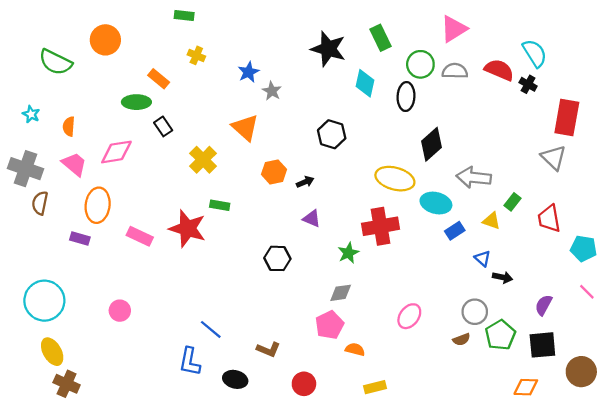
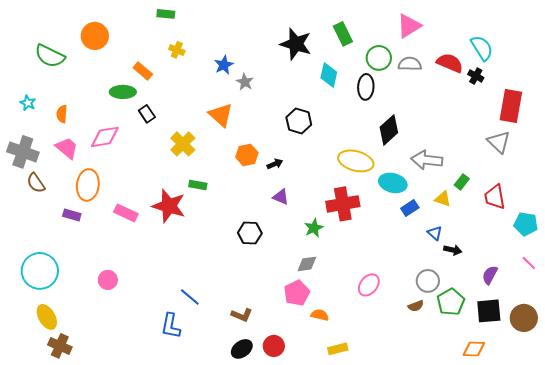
brown semicircle: (40, 203) -> (36, 183), turned -45
brown circle: (581, 372) -> (524, 318), moved
black ellipse: (235, 379) -> (242, 349), moved, turned -50

